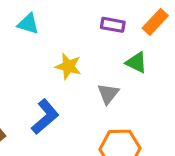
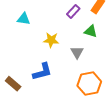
purple rectangle: (113, 25) -> (73, 11), turned -48
blue L-shape: (45, 117) -> (42, 72), turned 35

